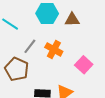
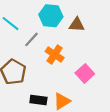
gray line: (30, 46) -> (31, 39), moved

